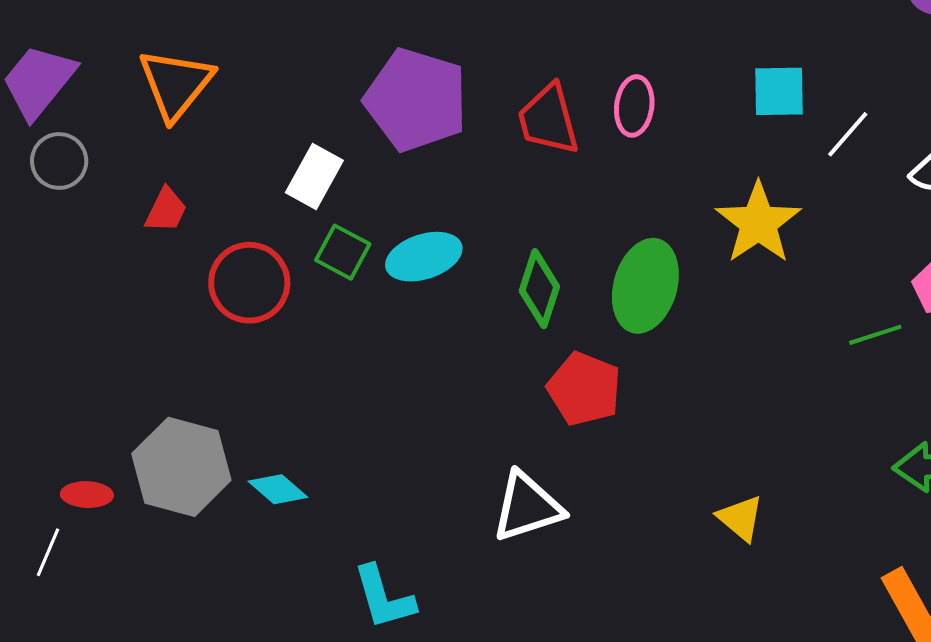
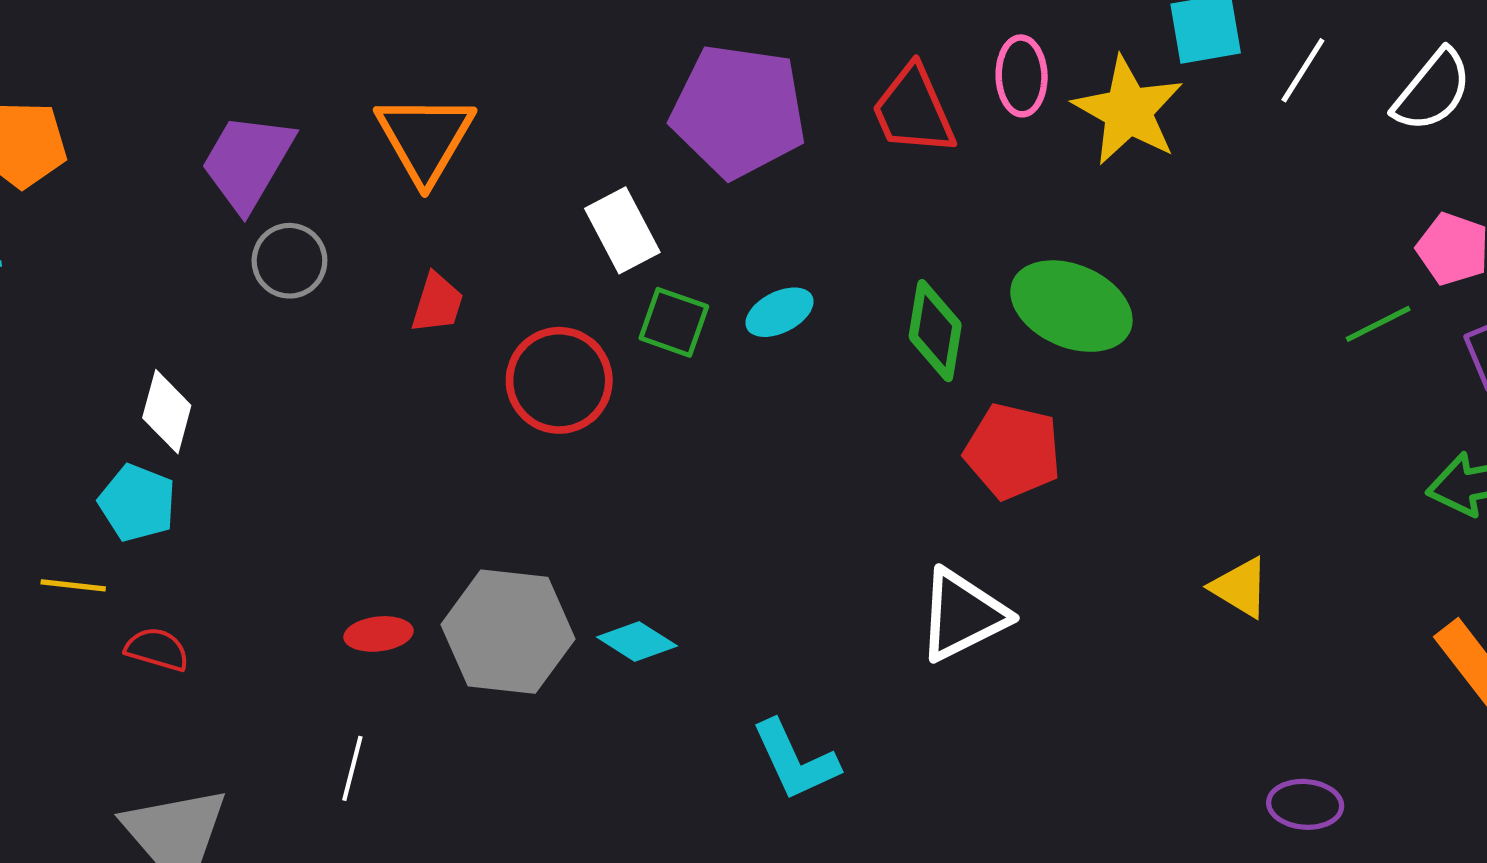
white rectangle: (314, 177) -> (622, 230), turned -48
yellow star: (758, 223) -> (1128, 111), moved
cyan ellipse: (424, 257) -> (780, 312), size x0.7
green ellipse: (645, 286) -> (1071, 306), turned -74
red ellipse: (87, 495) -> (378, 634), moved

